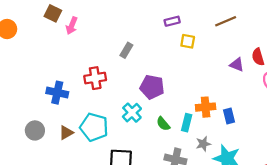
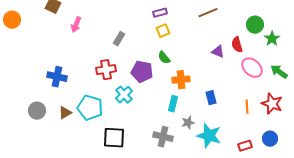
pink arrow: (72, 26) -> (76, 25), moved
yellow square: (188, 41) -> (163, 31), moved, turned -32
red cross: (95, 78) -> (106, 70), moved
orange cross: (206, 107) -> (181, 80), moved
green semicircle: (163, 124) -> (164, 58), moved

